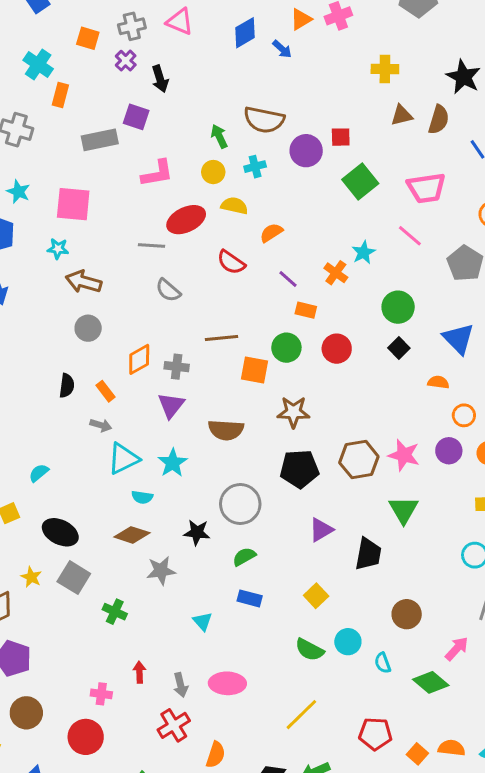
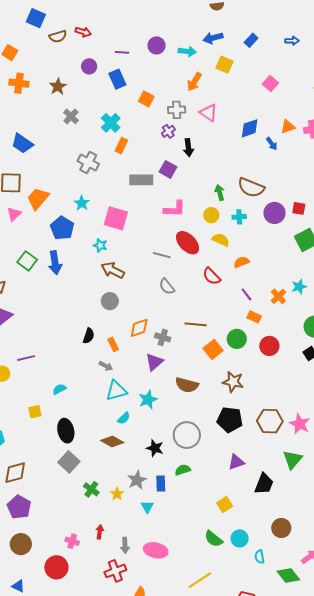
orange square: (88, 38) -> (146, 99), moved
red ellipse: (186, 220) -> (188, 243), turned 60
orange square: (254, 370) -> (213, 349), turned 30
cyan semicircle: (142, 497) -> (124, 418), turned -64
black ellipse: (60, 532) -> (66, 431), turned 40
gray star: (161, 571) -> (137, 480), moved, turned -30
yellow star: (31, 577) -> (117, 494), moved
blue rectangle: (250, 598) -> (161, 484), moved, turned 63

